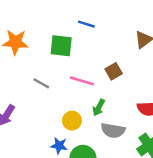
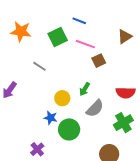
green square: (61, 46) -> (58, 37), turned -36
pink line: (82, 81) -> (85, 44), moved
gray semicircle: (113, 130) -> (95, 108), turned -60

